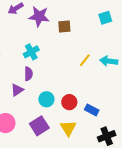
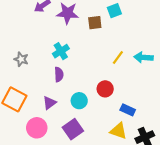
cyan square: (105, 18) -> (114, 11), moved
purple triangle: (17, 90) -> (49, 103), moved
red circle: (69, 102) -> (105, 89), moved
yellow triangle: (68, 128) -> (118, 131), moved, turned -36

